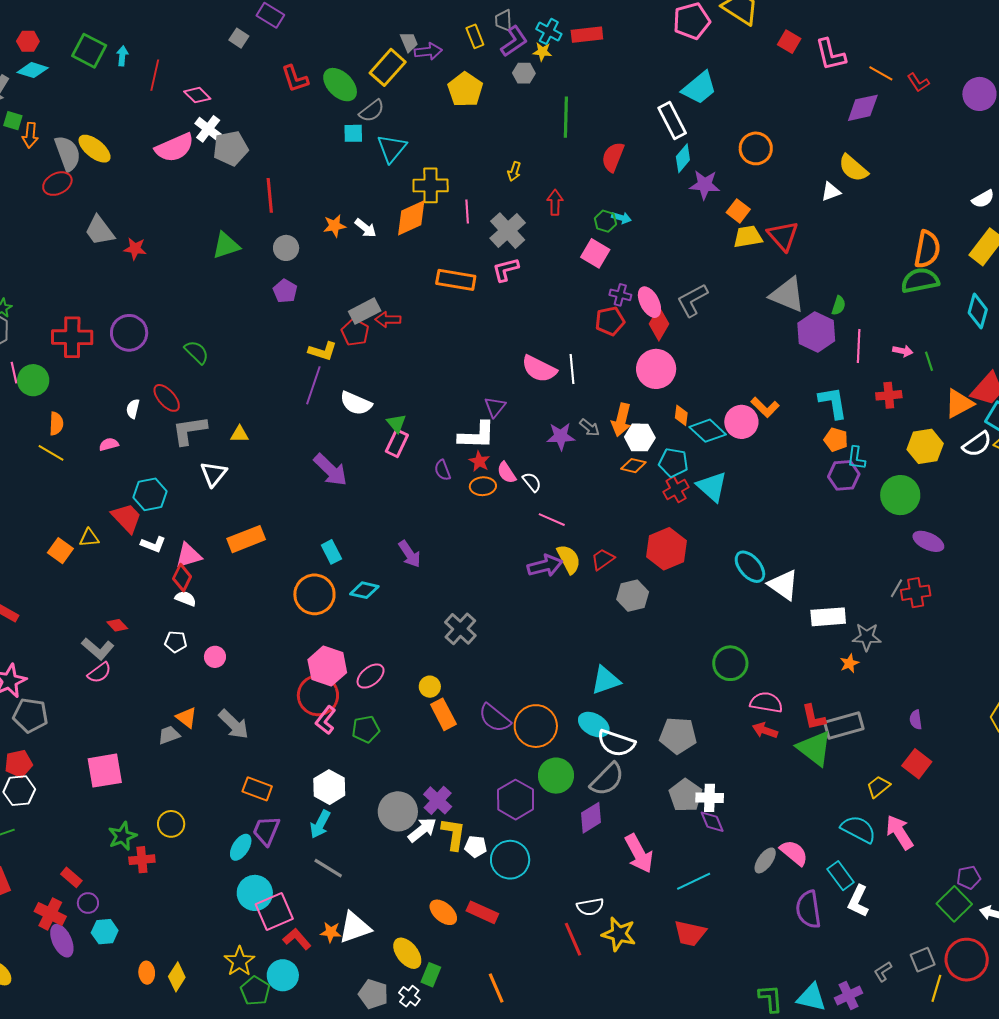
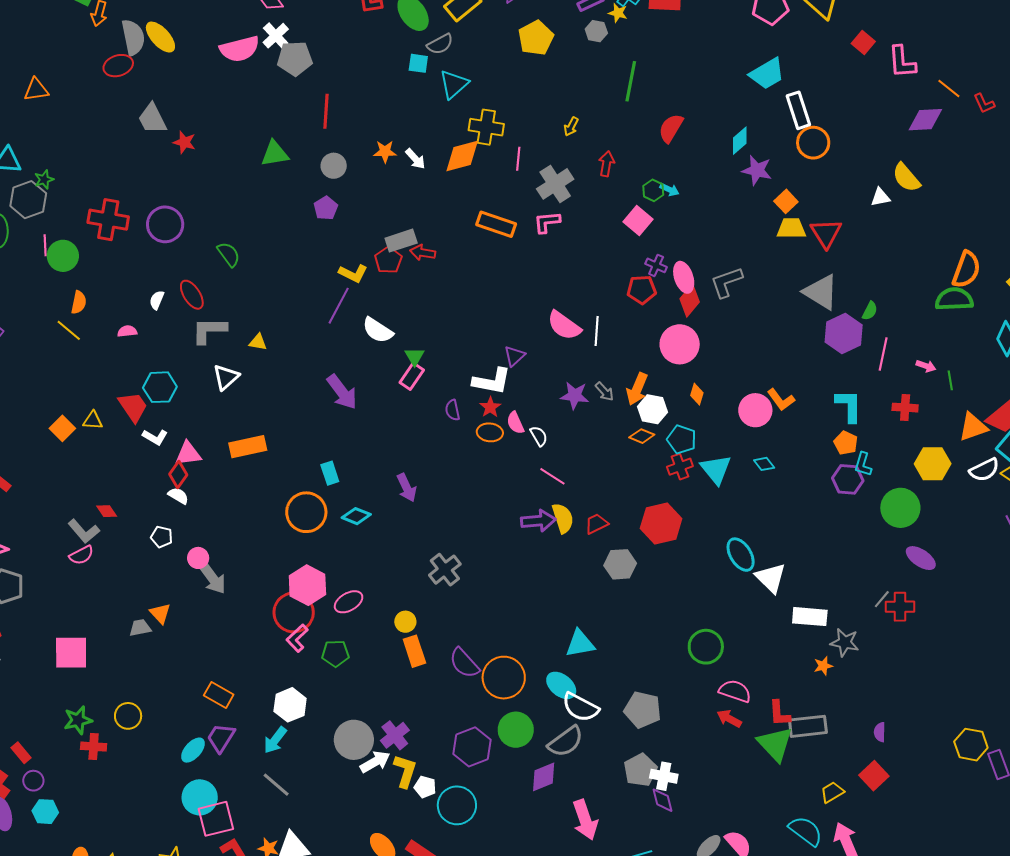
white rectangle: (672, 120) -> (798, 110), moved
cyan diamond: (708, 431) -> (764, 464), moved, size x0.6
gray arrow: (234, 724) -> (213, 578), moved

